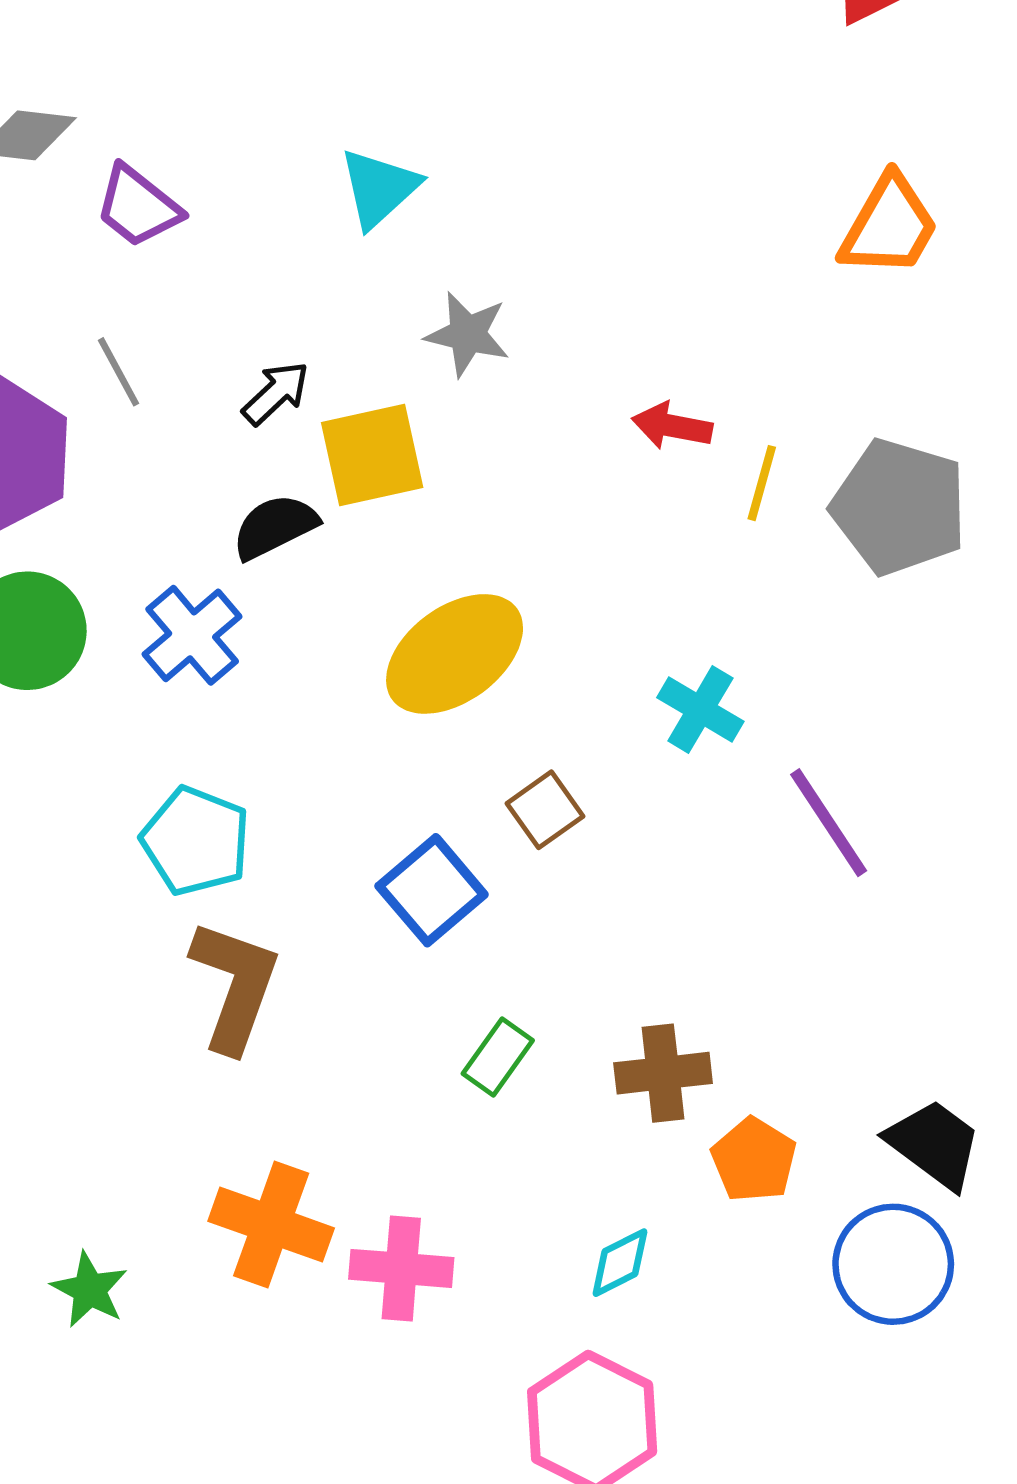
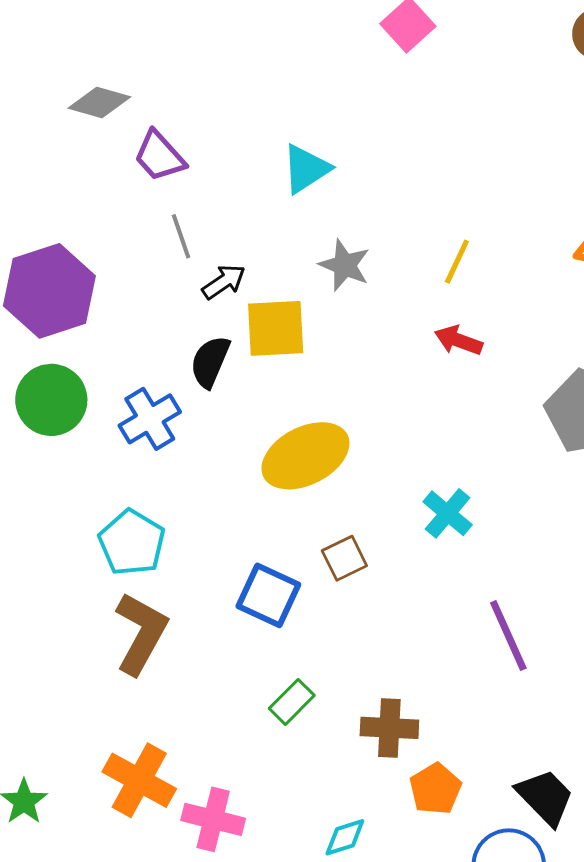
gray line: (119, 372) -> (181, 236), moved
yellow line: (762, 483) -> (457, 262), moved
black semicircle: (275, 527) -> (210, 362), turned -50
purple line: (829, 823) -> (508, 636), moved
blue square: (432, 890) -> (268, 595), turned -34

